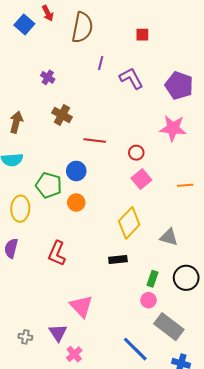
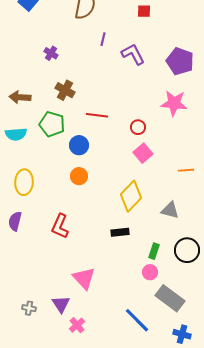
brown arrow: (16, 122) -> (20, 97), turned -100
green pentagon: (49, 185) -> (52, 124), moved
orange line: (185, 185) -> (186, 170), moved

